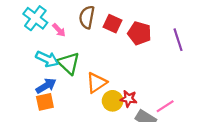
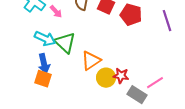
blue arrow: (46, 86) -> (44, 64), turned 108
orange square: (45, 102) -> (43, 79), turned 30

